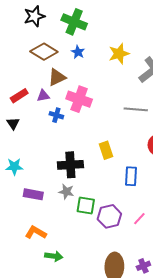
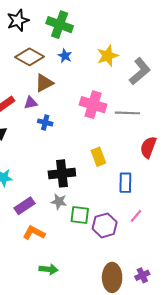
pink cross: (79, 99) -> (93, 105), moved
purple rectangle: (33, 194) -> (25, 206), turned -42
pink line: (139, 219) -> (136, 216), moved
orange L-shape: (36, 232) -> (34, 233), moved

